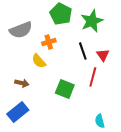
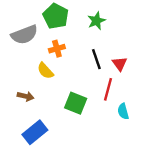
green pentagon: (61, 14) -> (56, 16), moved
green star: (92, 21) -> (96, 21), moved, size x0.7
blue rectangle: (18, 112) -> (35, 132), moved
cyan semicircle: (100, 121) -> (123, 111), moved

